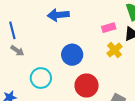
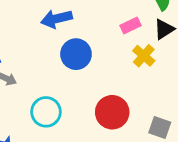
blue circle: (72, 55) -> (76, 54), moved

